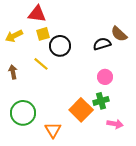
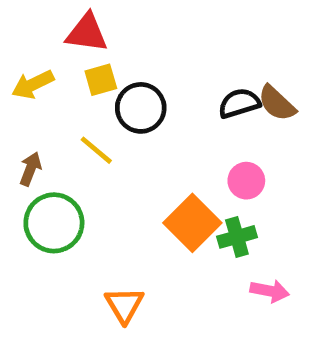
brown semicircle: (119, 34) -> (277, 103), moved
brown arrow: (13, 72) -> (30, 169), turned 32
orange square: (81, 110) -> (192, 223), moved
green circle: (23, 113) -> (54, 223), moved

